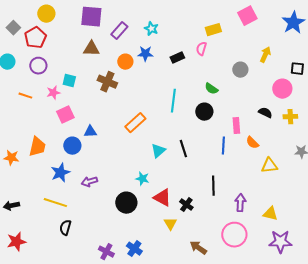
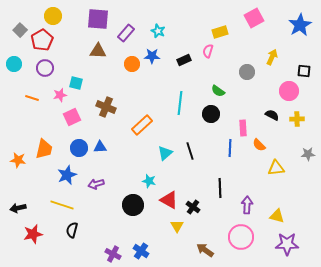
brown cross: (107, 82) -> (106, 107), moved
blue triangle: (90, 132) -> (100, 147), moved
red star: (16, 242) -> (33, 234), moved

